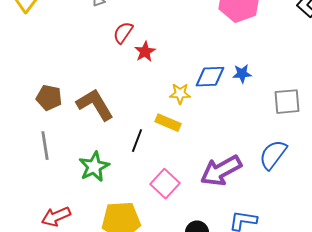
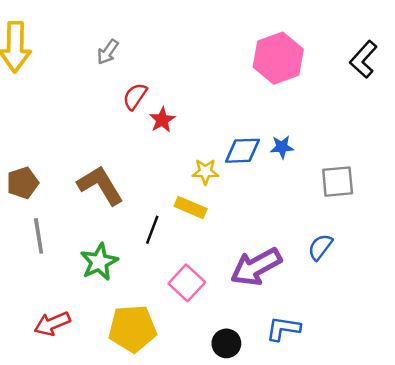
brown pentagon: (49, 98) -> (23, 183), moved, turned -30
blue semicircle: (273, 155) -> (320, 247), size x0.7

